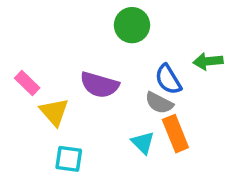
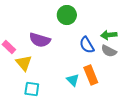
purple semicircle: (99, 85) -> (40, 40), moved
gray semicircle: (159, 103) -> (109, 51), moved

